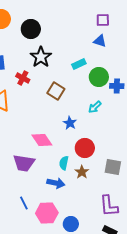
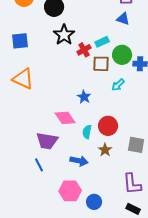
red cross: (23, 78) -> (84, 50), moved, turned 32
brown square: (56, 91) -> (101, 64), moved, turned -30
blue star: (70, 123) -> (84, 97), moved
cyan semicircle: (64, 163) -> (87, 132), moved
blue line: (24, 203) -> (39, 165), moved

